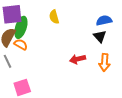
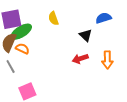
green ellipse: (21, 27) -> (21, 32), turned 45
black triangle: (100, 36) -> (86, 35), moved

